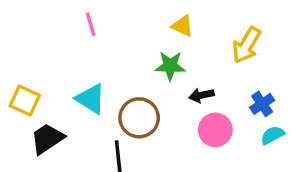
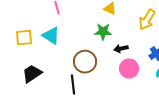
cyan triangle: (91, 99) -> (51, 36), moved
yellow square: (25, 100) -> (24, 38), moved, turned -30

